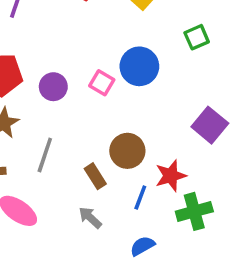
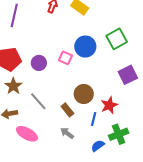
green square: (197, 37) -> (117, 39), moved, size x1.5
purple square: (210, 125) -> (128, 75), turned 30
gray line: (45, 155) -> (38, 101), turned -54
green cross: (194, 211) -> (119, 134), moved

